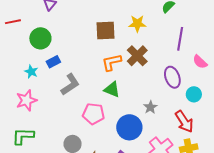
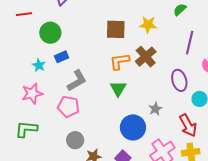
green triangle: (112, 89) -> (118, 89), turned 36
pink pentagon: (93, 114) -> (69, 107), moved

